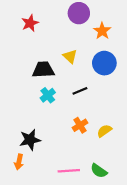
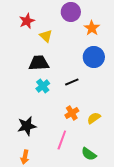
yellow triangle: (70, 56) -> (46, 36), moved
orange arrow: (19, 162) -> (25, 157), moved
pink line: (69, 171) -> (62, 140), moved, turned -66

